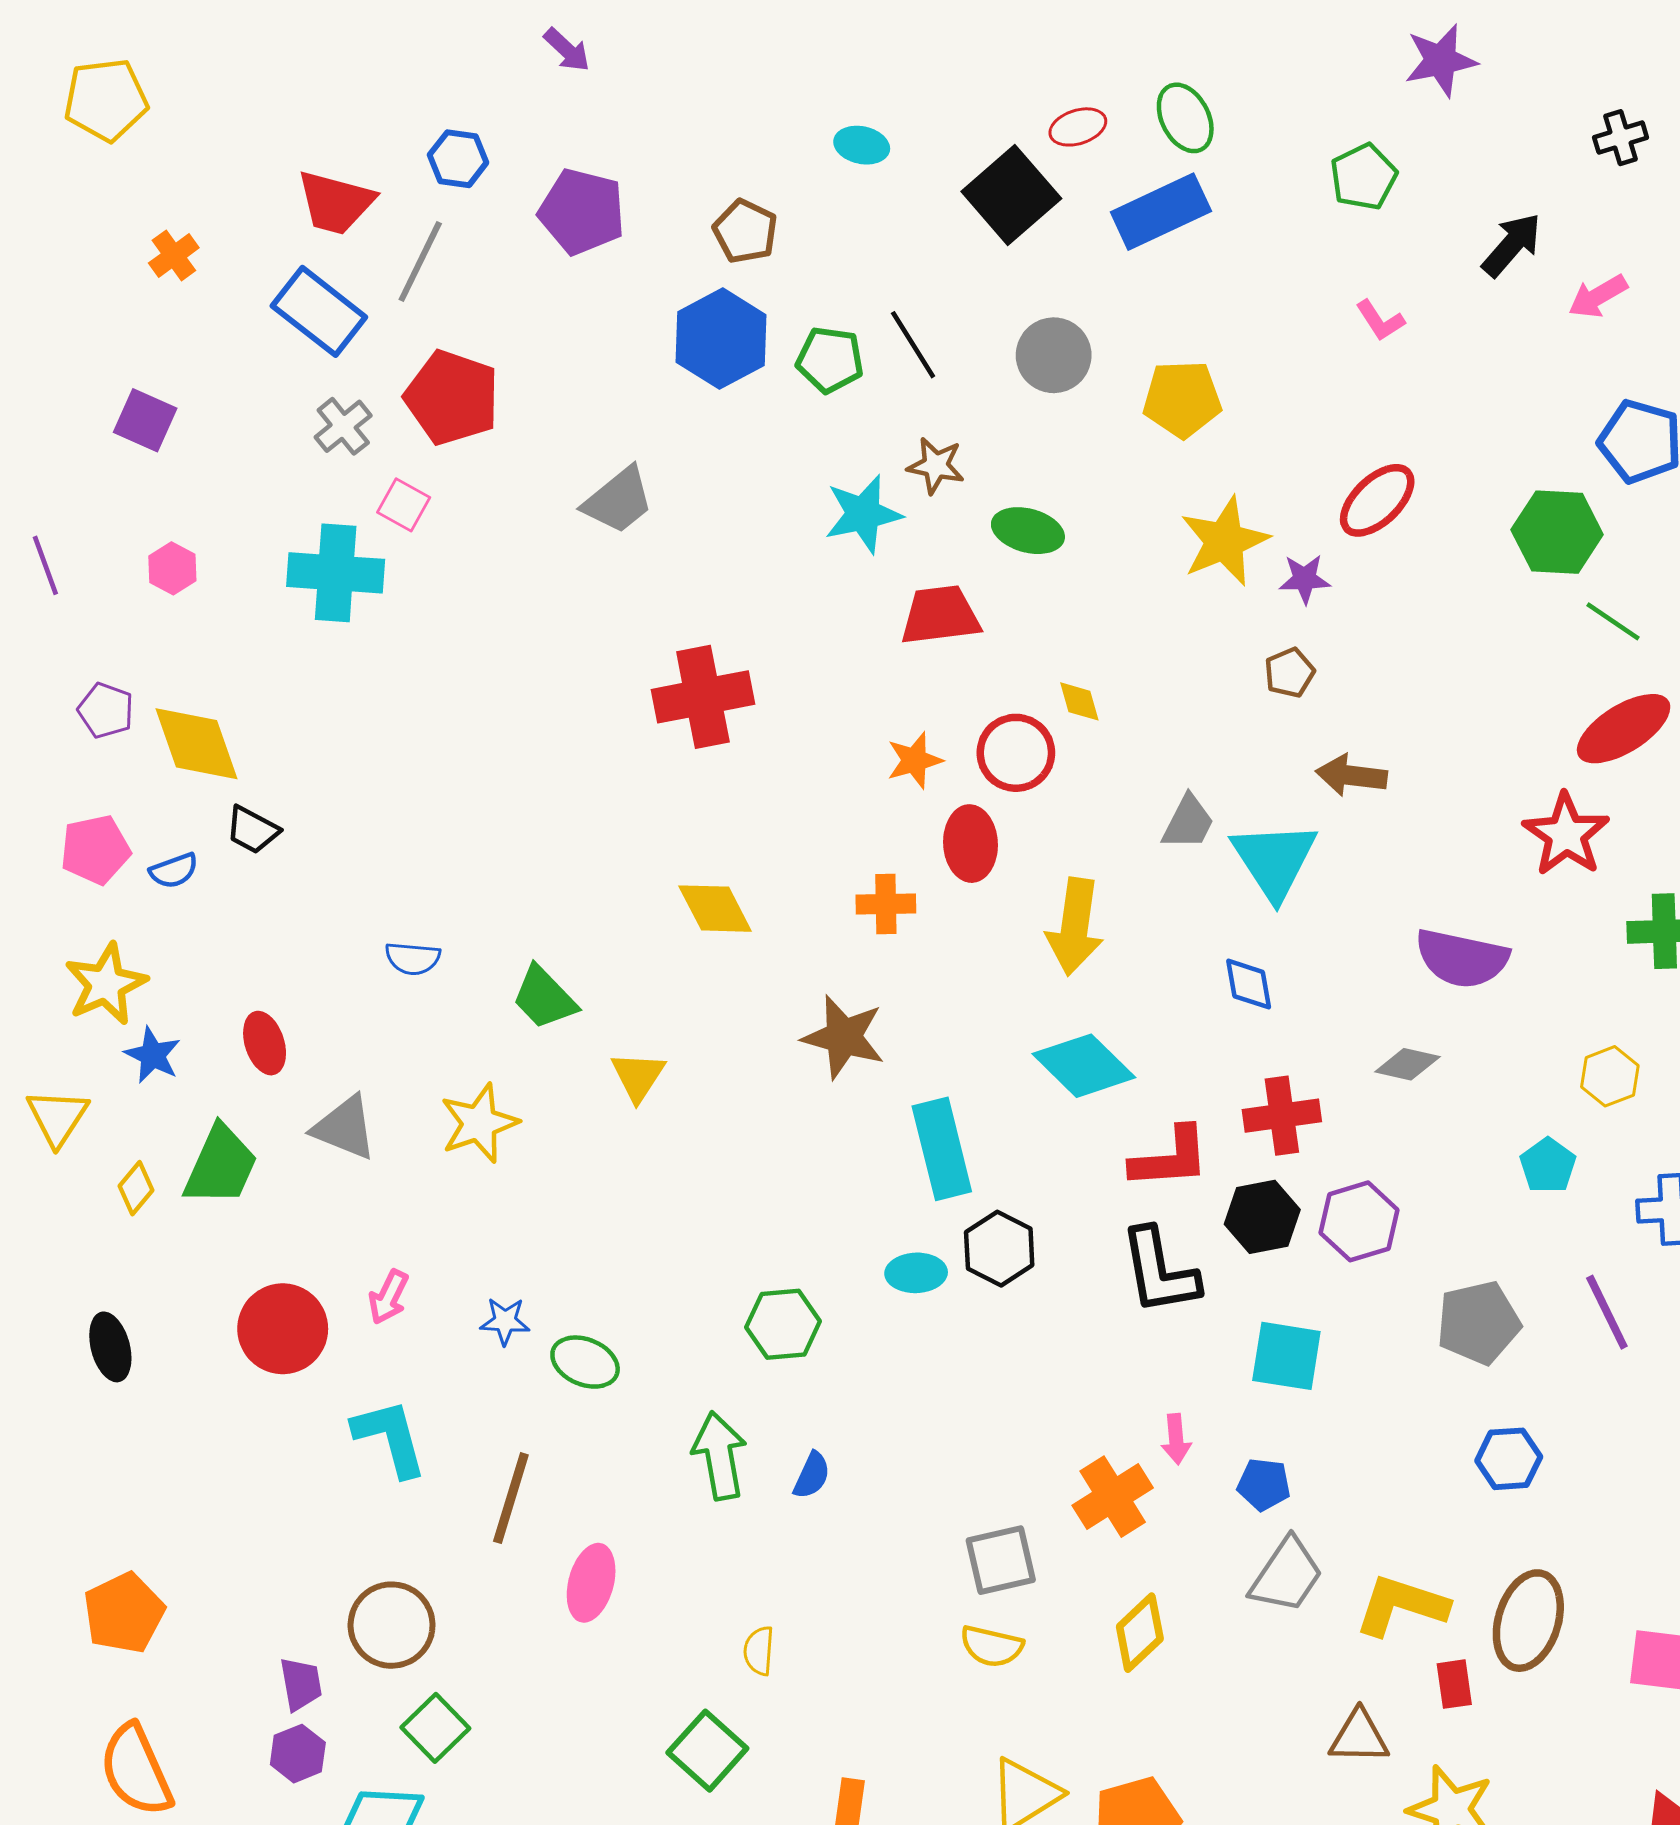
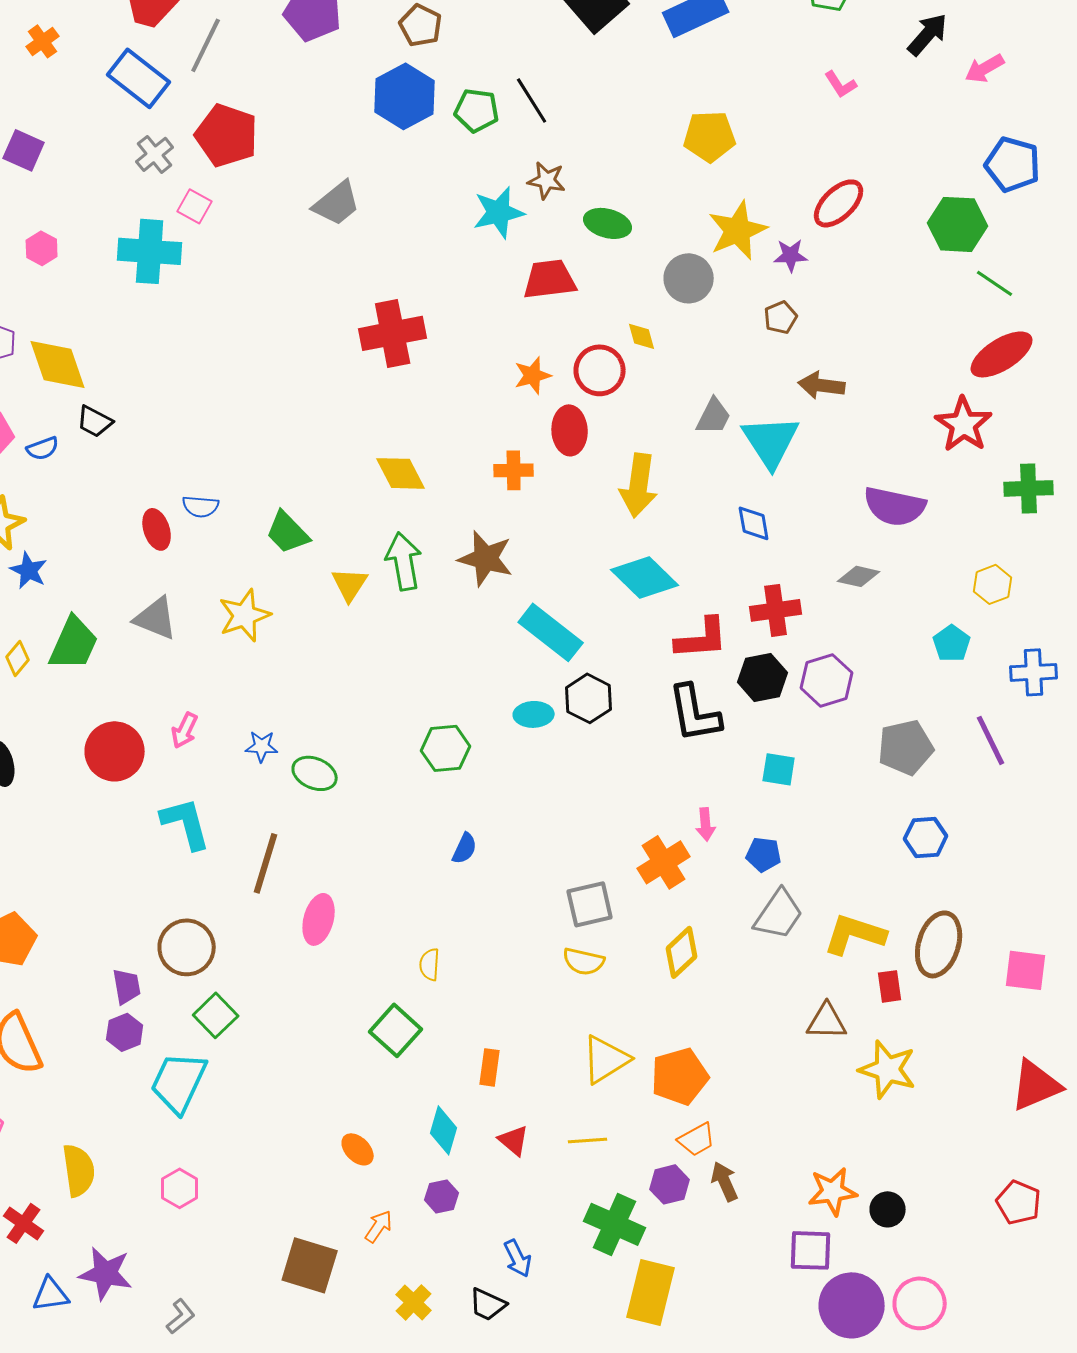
gray circle: (1054, 355) -> (689, 278), moved
red ellipse: (265, 1043) -> (157, 529), moved
cyan rectangle: (942, 1149) -> (551, 632), turned -38
cyan square: (1286, 1356) -> (779, 769), size x0.7
green arrow: (720, 1456) -> (404, 561), moved

